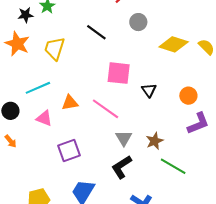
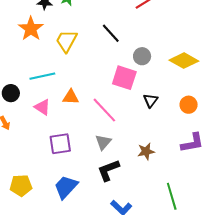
gray circle: (138, 22) -> (142, 56), moved
orange circle: (188, 96) -> (189, 105), moved
gray triangle: (124, 138) -> (103, 142), moved
green line: (173, 166) -> (172, 196), moved, turned 32

